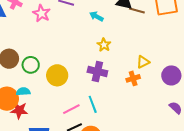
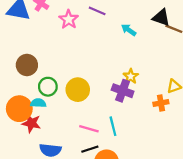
yellow star: (104, 45) -> (131, 76), moved
green circle: (31, 65) -> (48, 87), moved
pink line: (71, 109) -> (89, 129), turned 36

